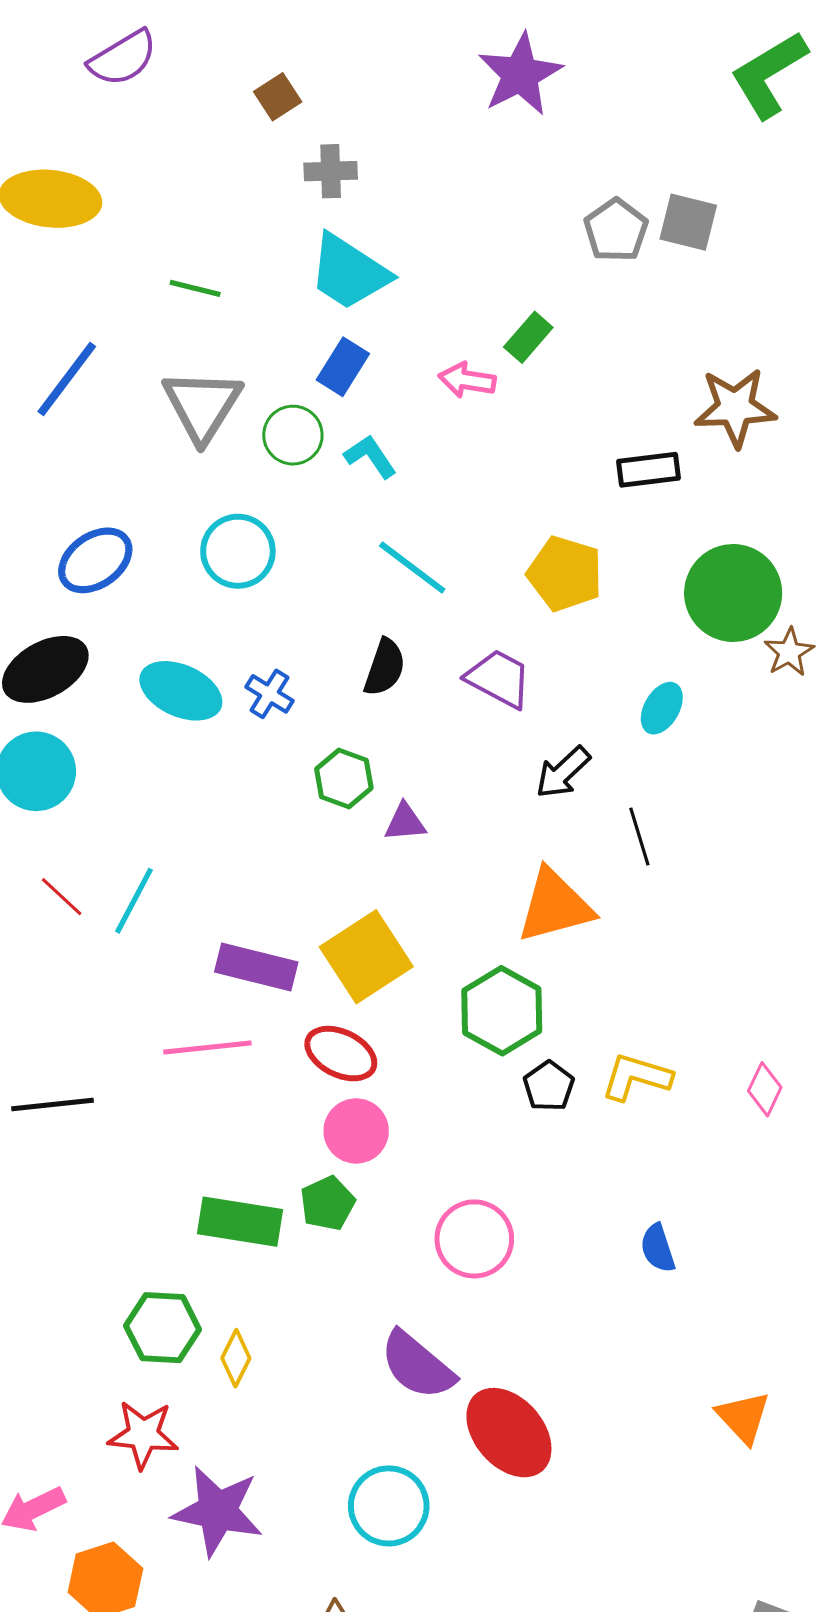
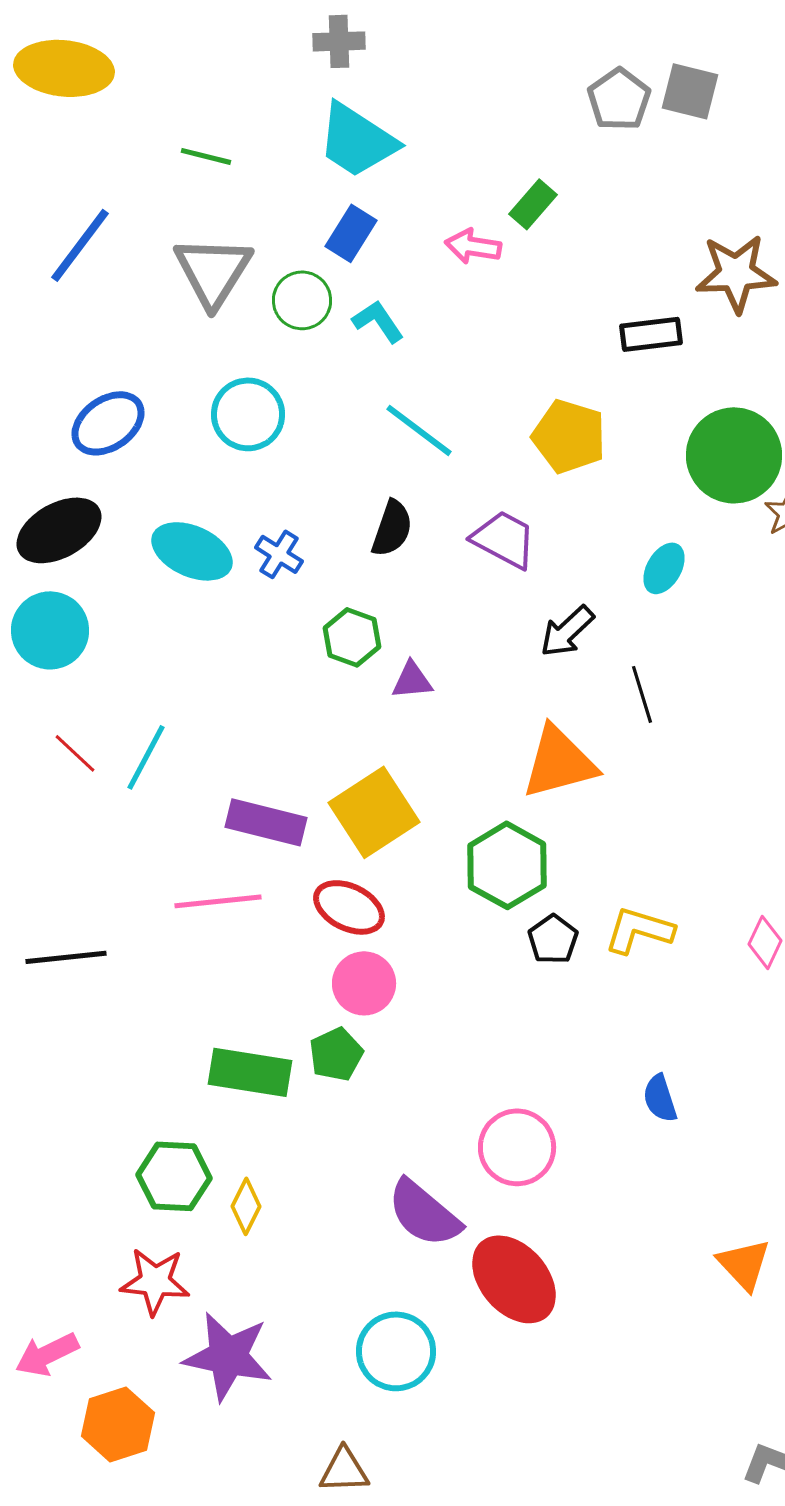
pink circle: (474, 1239) -> (517, 1147), moved

